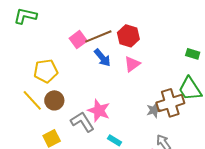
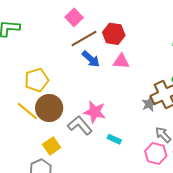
pink square: (78, 40) -> (74, 17), moved
pink triangle: (132, 64) -> (121, 61), turned 48
brown circle: (54, 100) -> (49, 108), size x1.4

